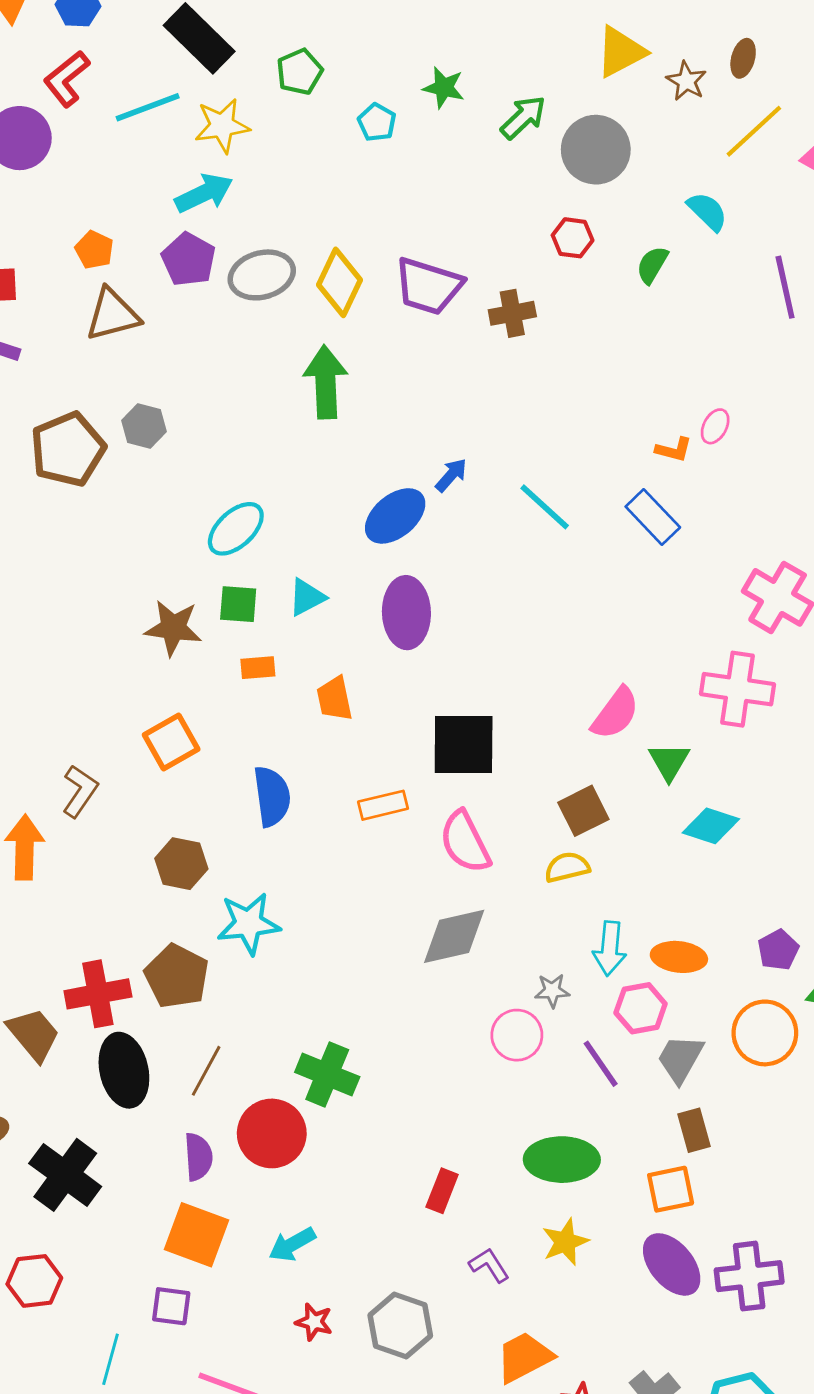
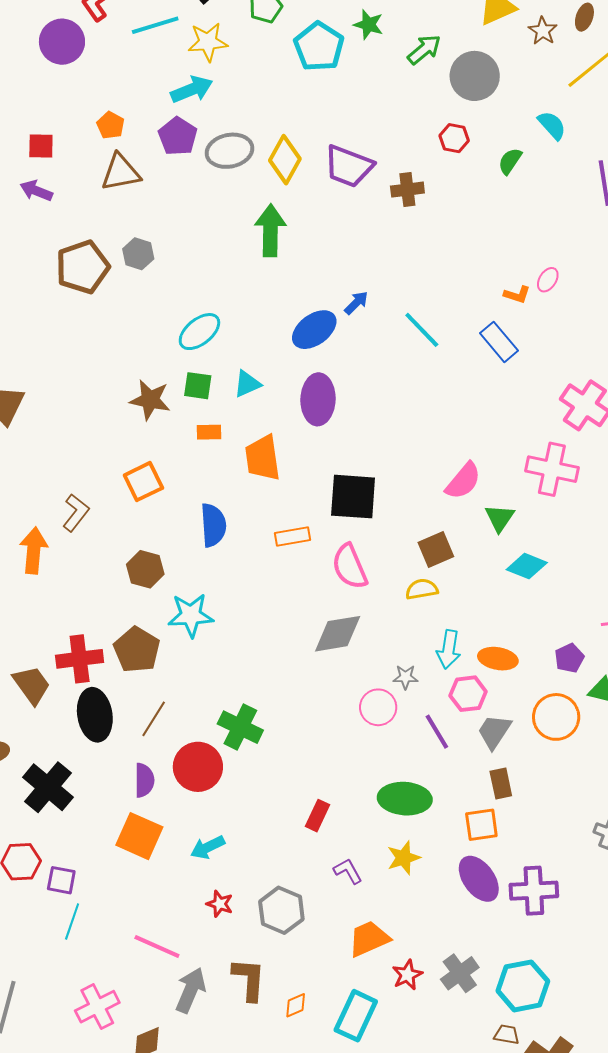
cyan pentagon: (377, 122) -> (319, 47), size x1.8
orange trapezoid: (335, 699) -> (263, 458), size x1.4
purple square: (171, 1306) -> (61, 880), moved

